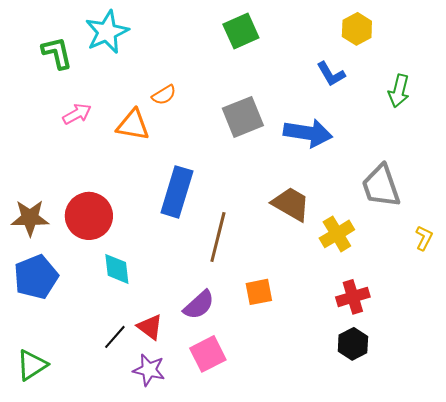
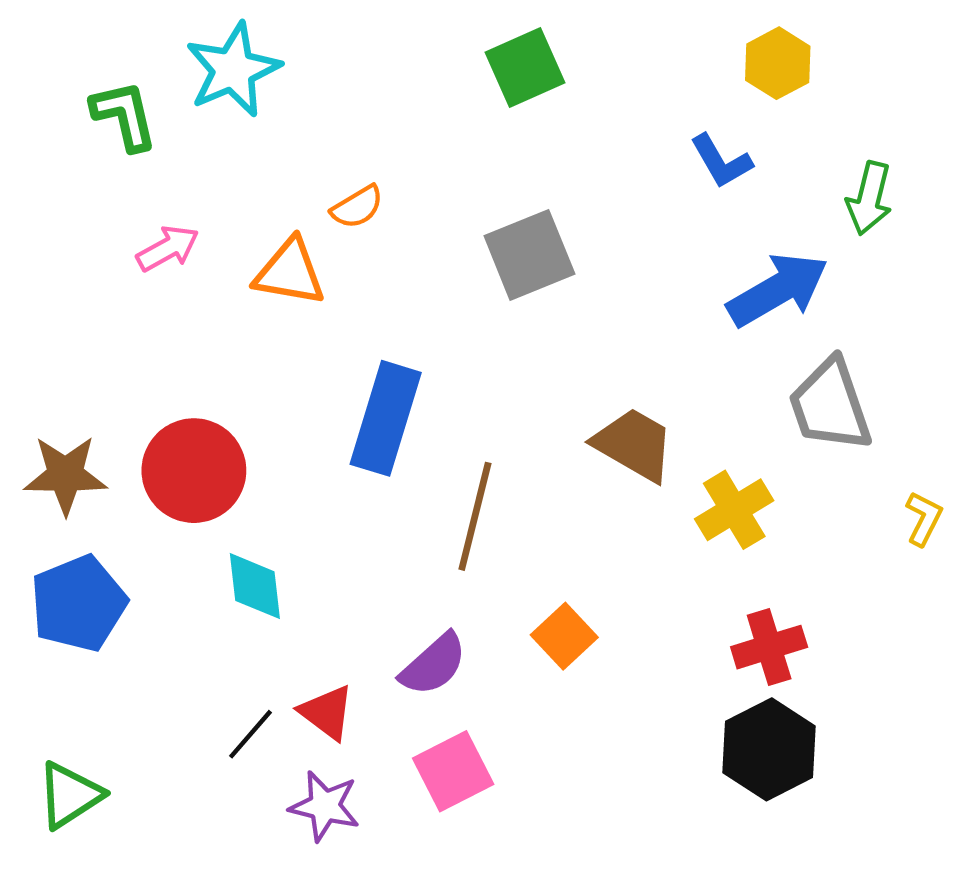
blue arrow: (308, 133) -> (778, 290), moved, turned -39
orange square: (259, 292) -> (564, 636), turned -32
black hexagon: (353, 344) -> (769, 749), size x1.4

